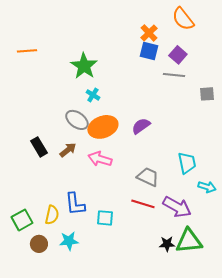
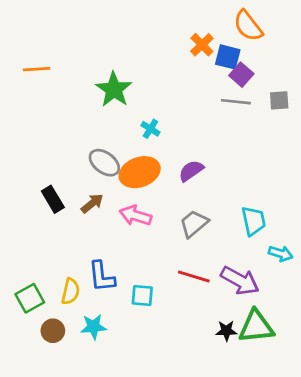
blue square: (149, 51) -> (228, 57), moved
gray square: (207, 94) -> (279, 100), moved
cyan cross: (93, 95) -> (150, 129), moved
gray trapezoid: (148, 177) -> (194, 224), moved, turned -65

